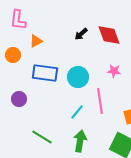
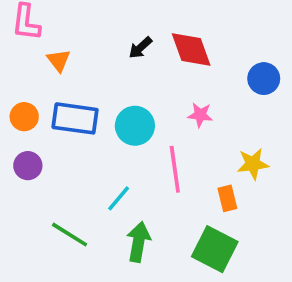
orange triangle: (36, 41) -> (59, 60), turned -40
orange circle: (13, 55) -> (24, 117), moved
cyan line: (77, 112) -> (119, 198), moved

